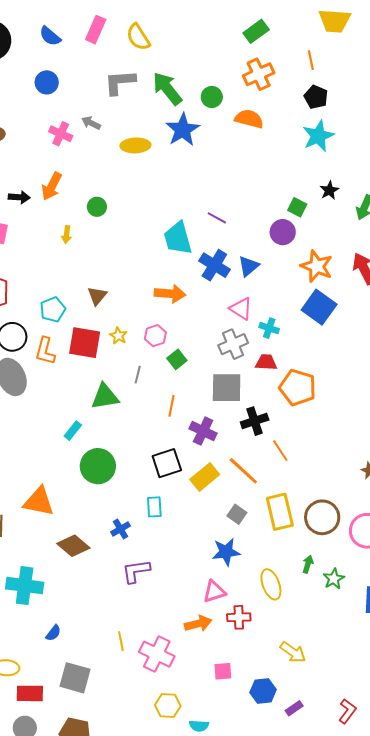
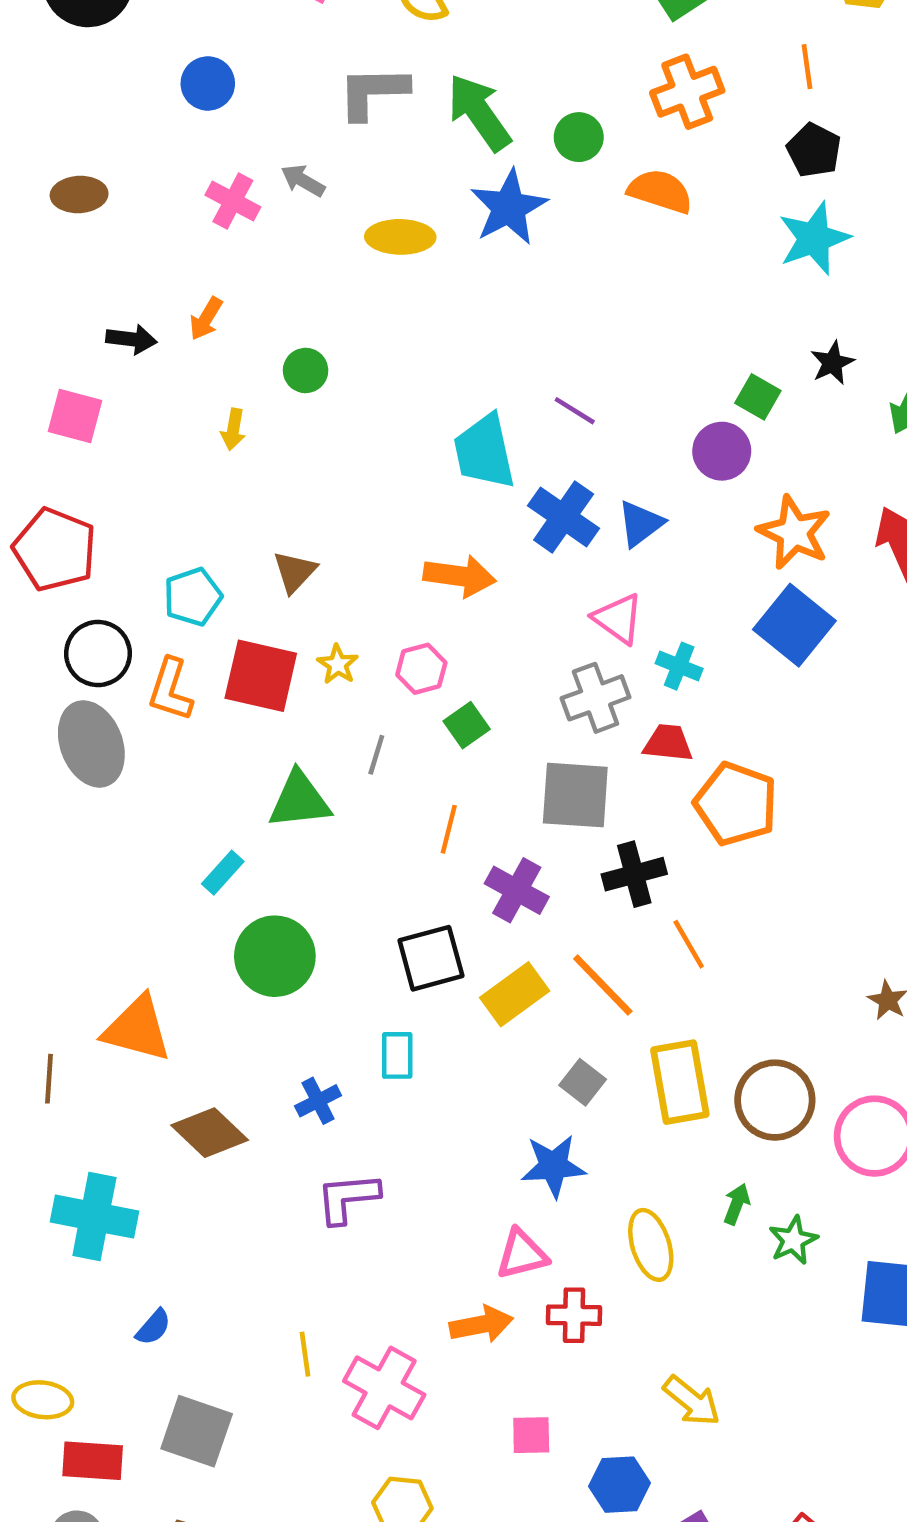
orange arrow: (52, 186) -> (206, 319), size x0.7

